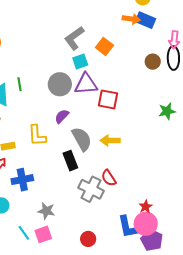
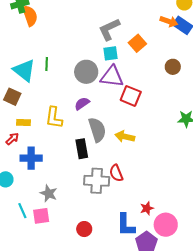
brown circle: (153, 62) -> (173, 67), moved
gray cross: (91, 189) -> (97, 181), turned -35
pink circle: (146, 224) -> (166, 225), moved

